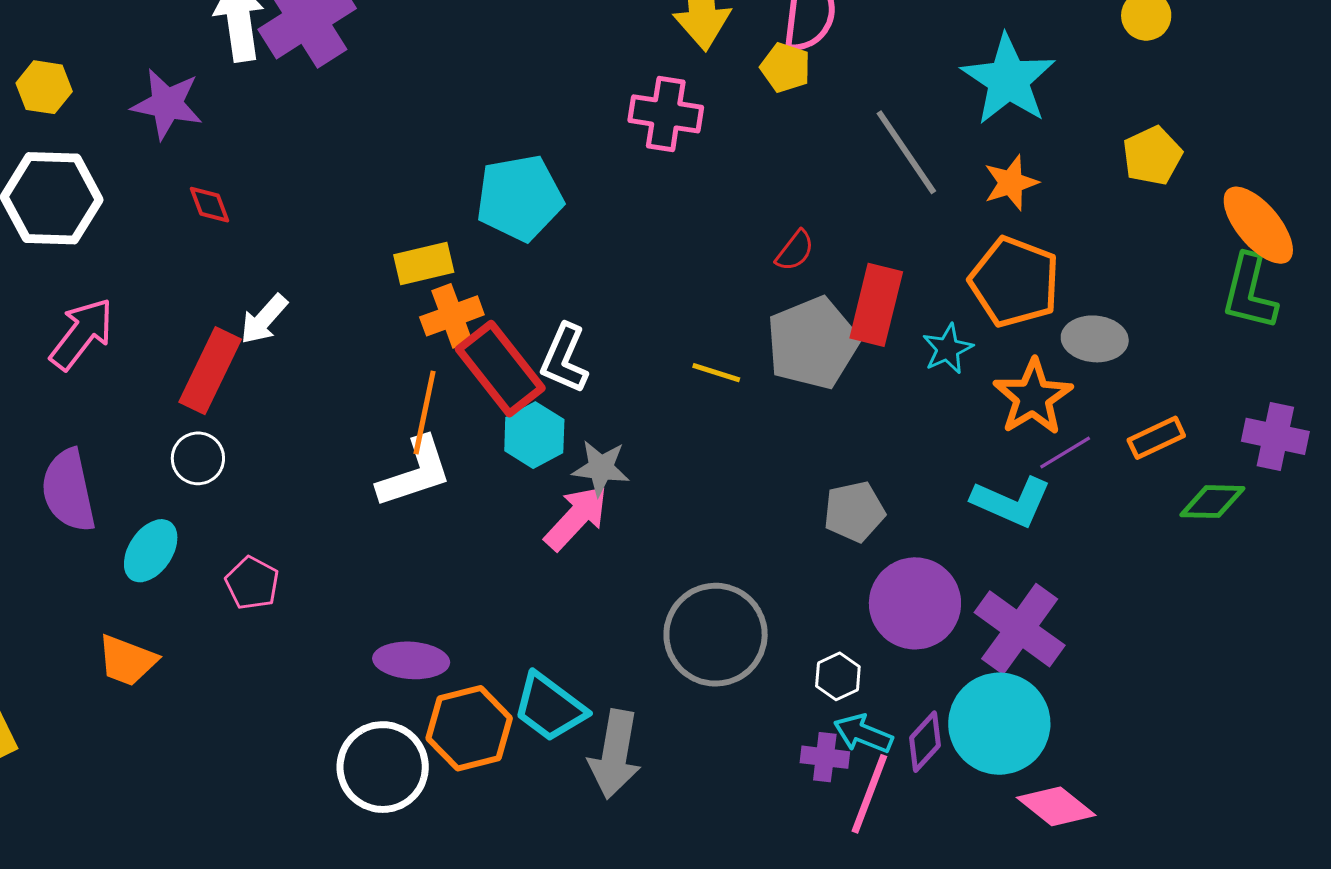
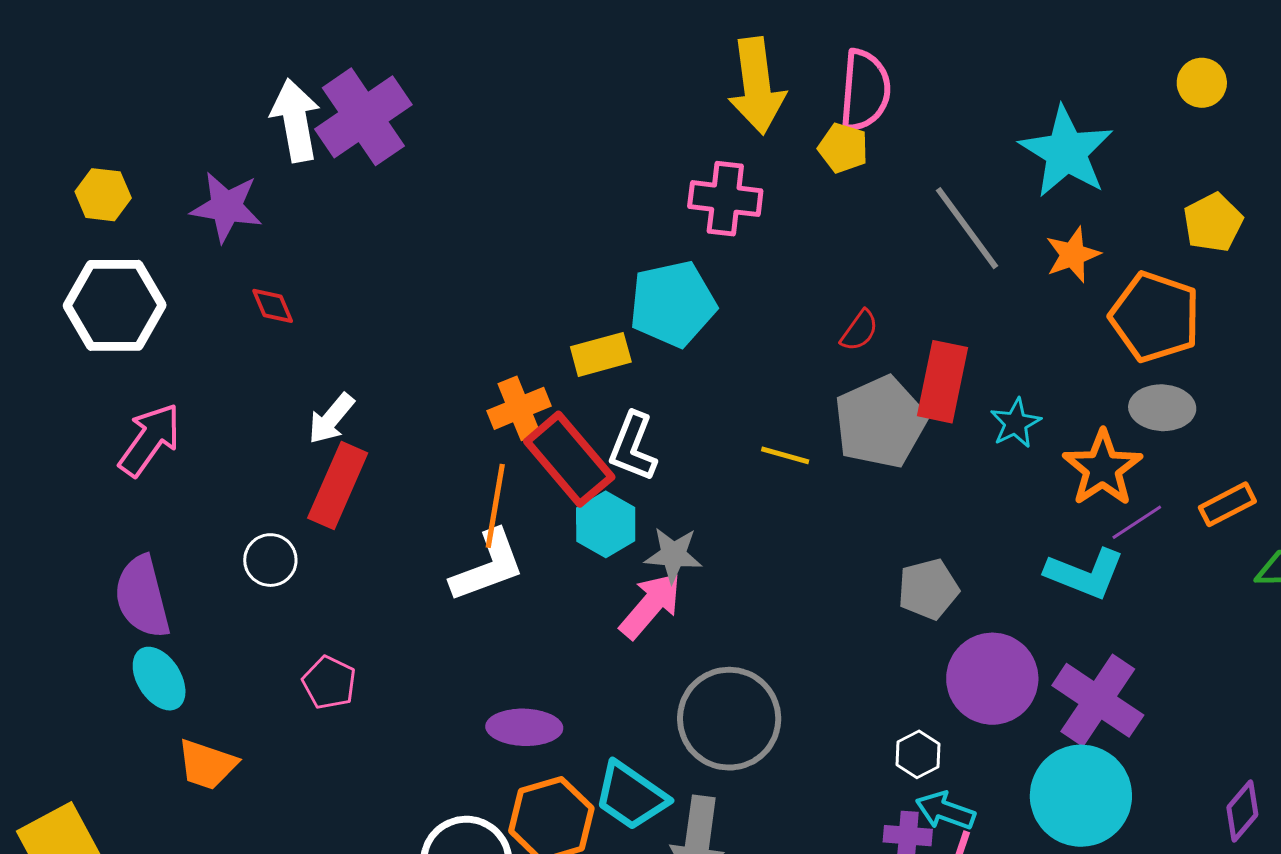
cyan pentagon: (520, 198) -> (673, 304), moved
yellow rectangle: (424, 264) -> (601, 354), moved
orange pentagon: (1014, 282) -> (1155, 317), moved
red rectangle: (210, 371) -> (338, 485), moved
cyan ellipse: (151, 551) -> (159, 679), moved, turned -64
gray circle: (716, 635) -> (729, 719), moved
purple ellipse: (411, 660) -> (524, 727), moved
purple diamond: (925, 742) -> (1242, 811), moved

